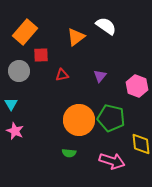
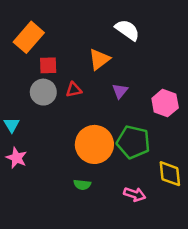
orange triangle: (76, 37) -> (99, 59), moved
gray circle: (19, 71) -> (43, 92), moved
pink arrow: (112, 161) -> (135, 194), size x0.7

